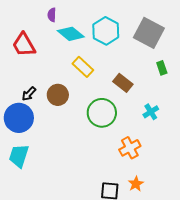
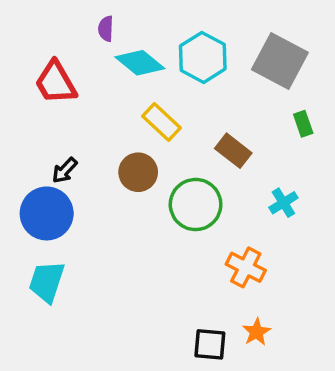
brown circle: (58, 95) -> (138, 172), moved
orange cross: (130, 148) -> (246, 267), turned -35

